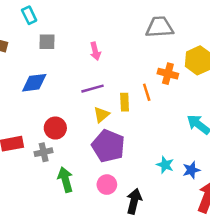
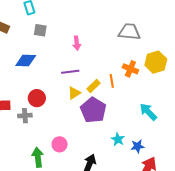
yellow rectangle: (125, 102) -> (94, 86), turned 40
purple pentagon: (108, 146) -> (93, 110), moved
green arrow: (65, 180) -> (38, 157), moved
pink circle: (107, 185) -> (60, 144), moved

